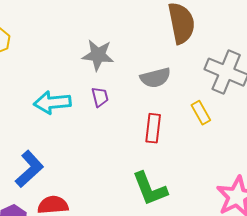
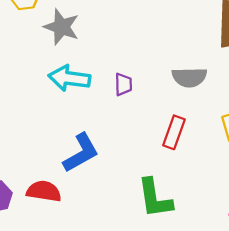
gray star: (98, 55) -> (61, 27), moved
blue L-shape: (29, 169) -> (81, 153), moved

